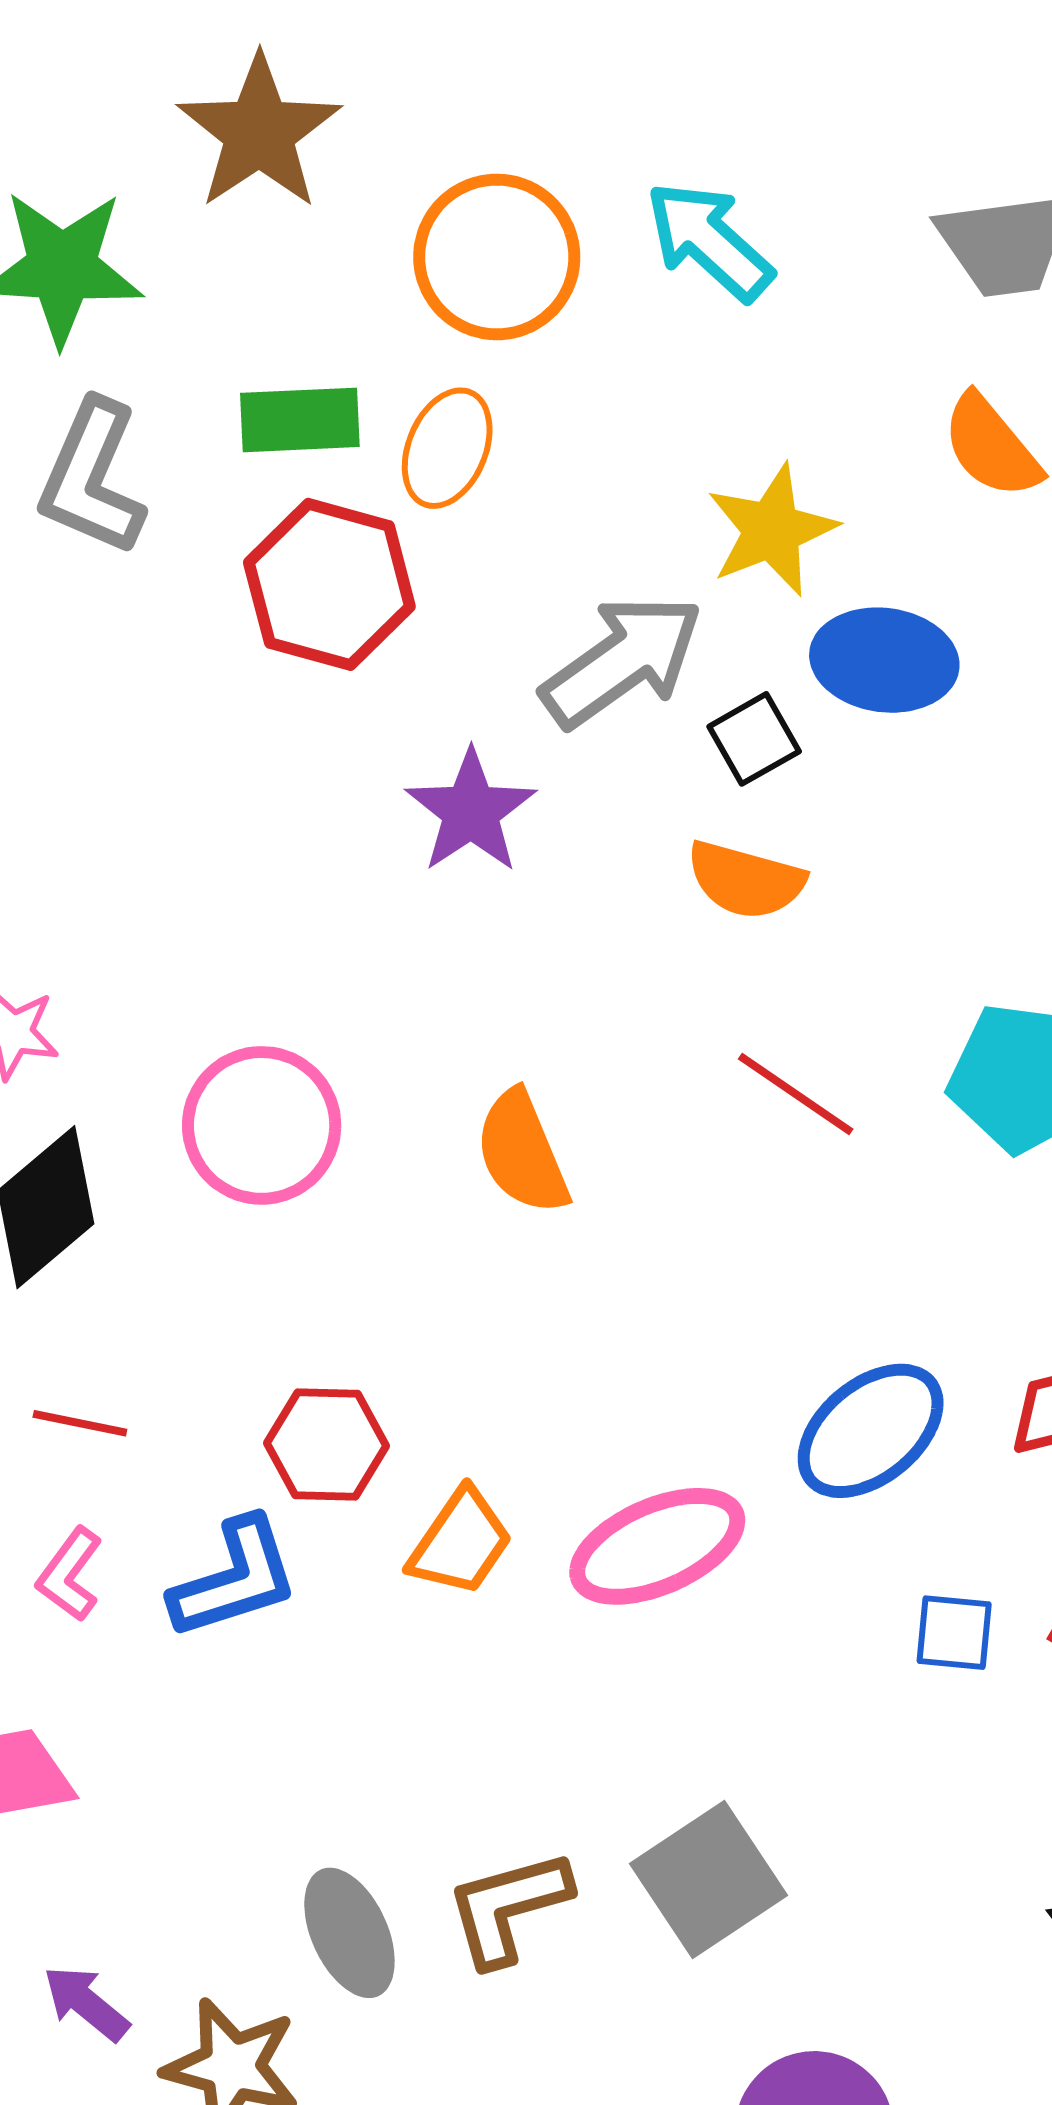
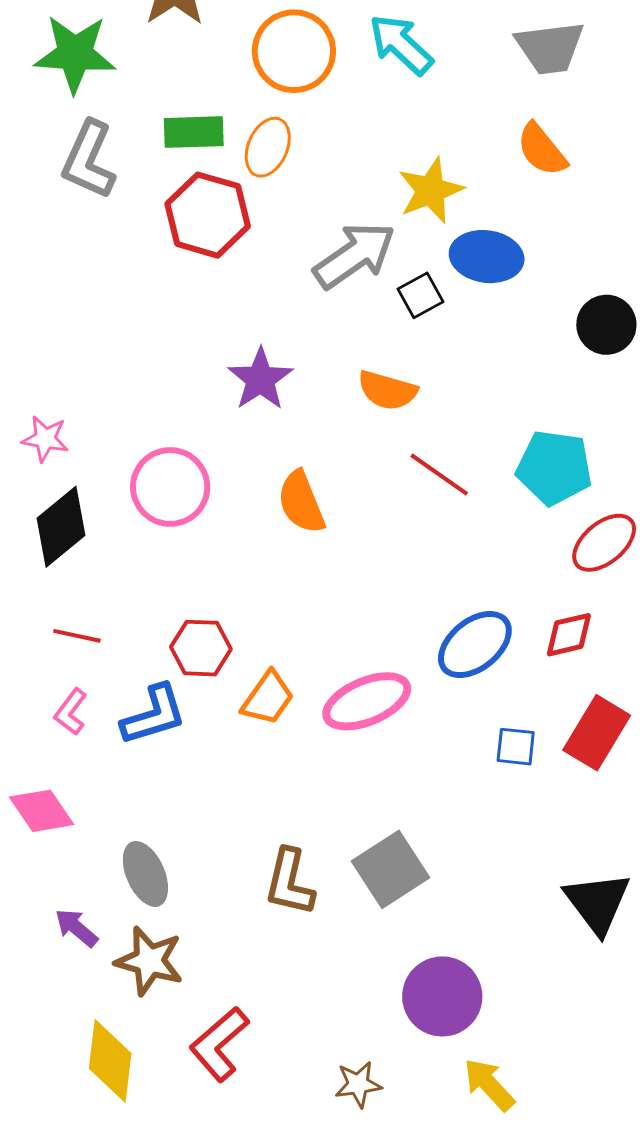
purple star: (471, 811) -> (260, 379), moved
orange semicircle: (746, 880) -> (387, 390), moved
brown L-shape: (508, 1907) -> (289, 882), turned -62
gray ellipse: (349, 1933) -> (145, 874), moved

